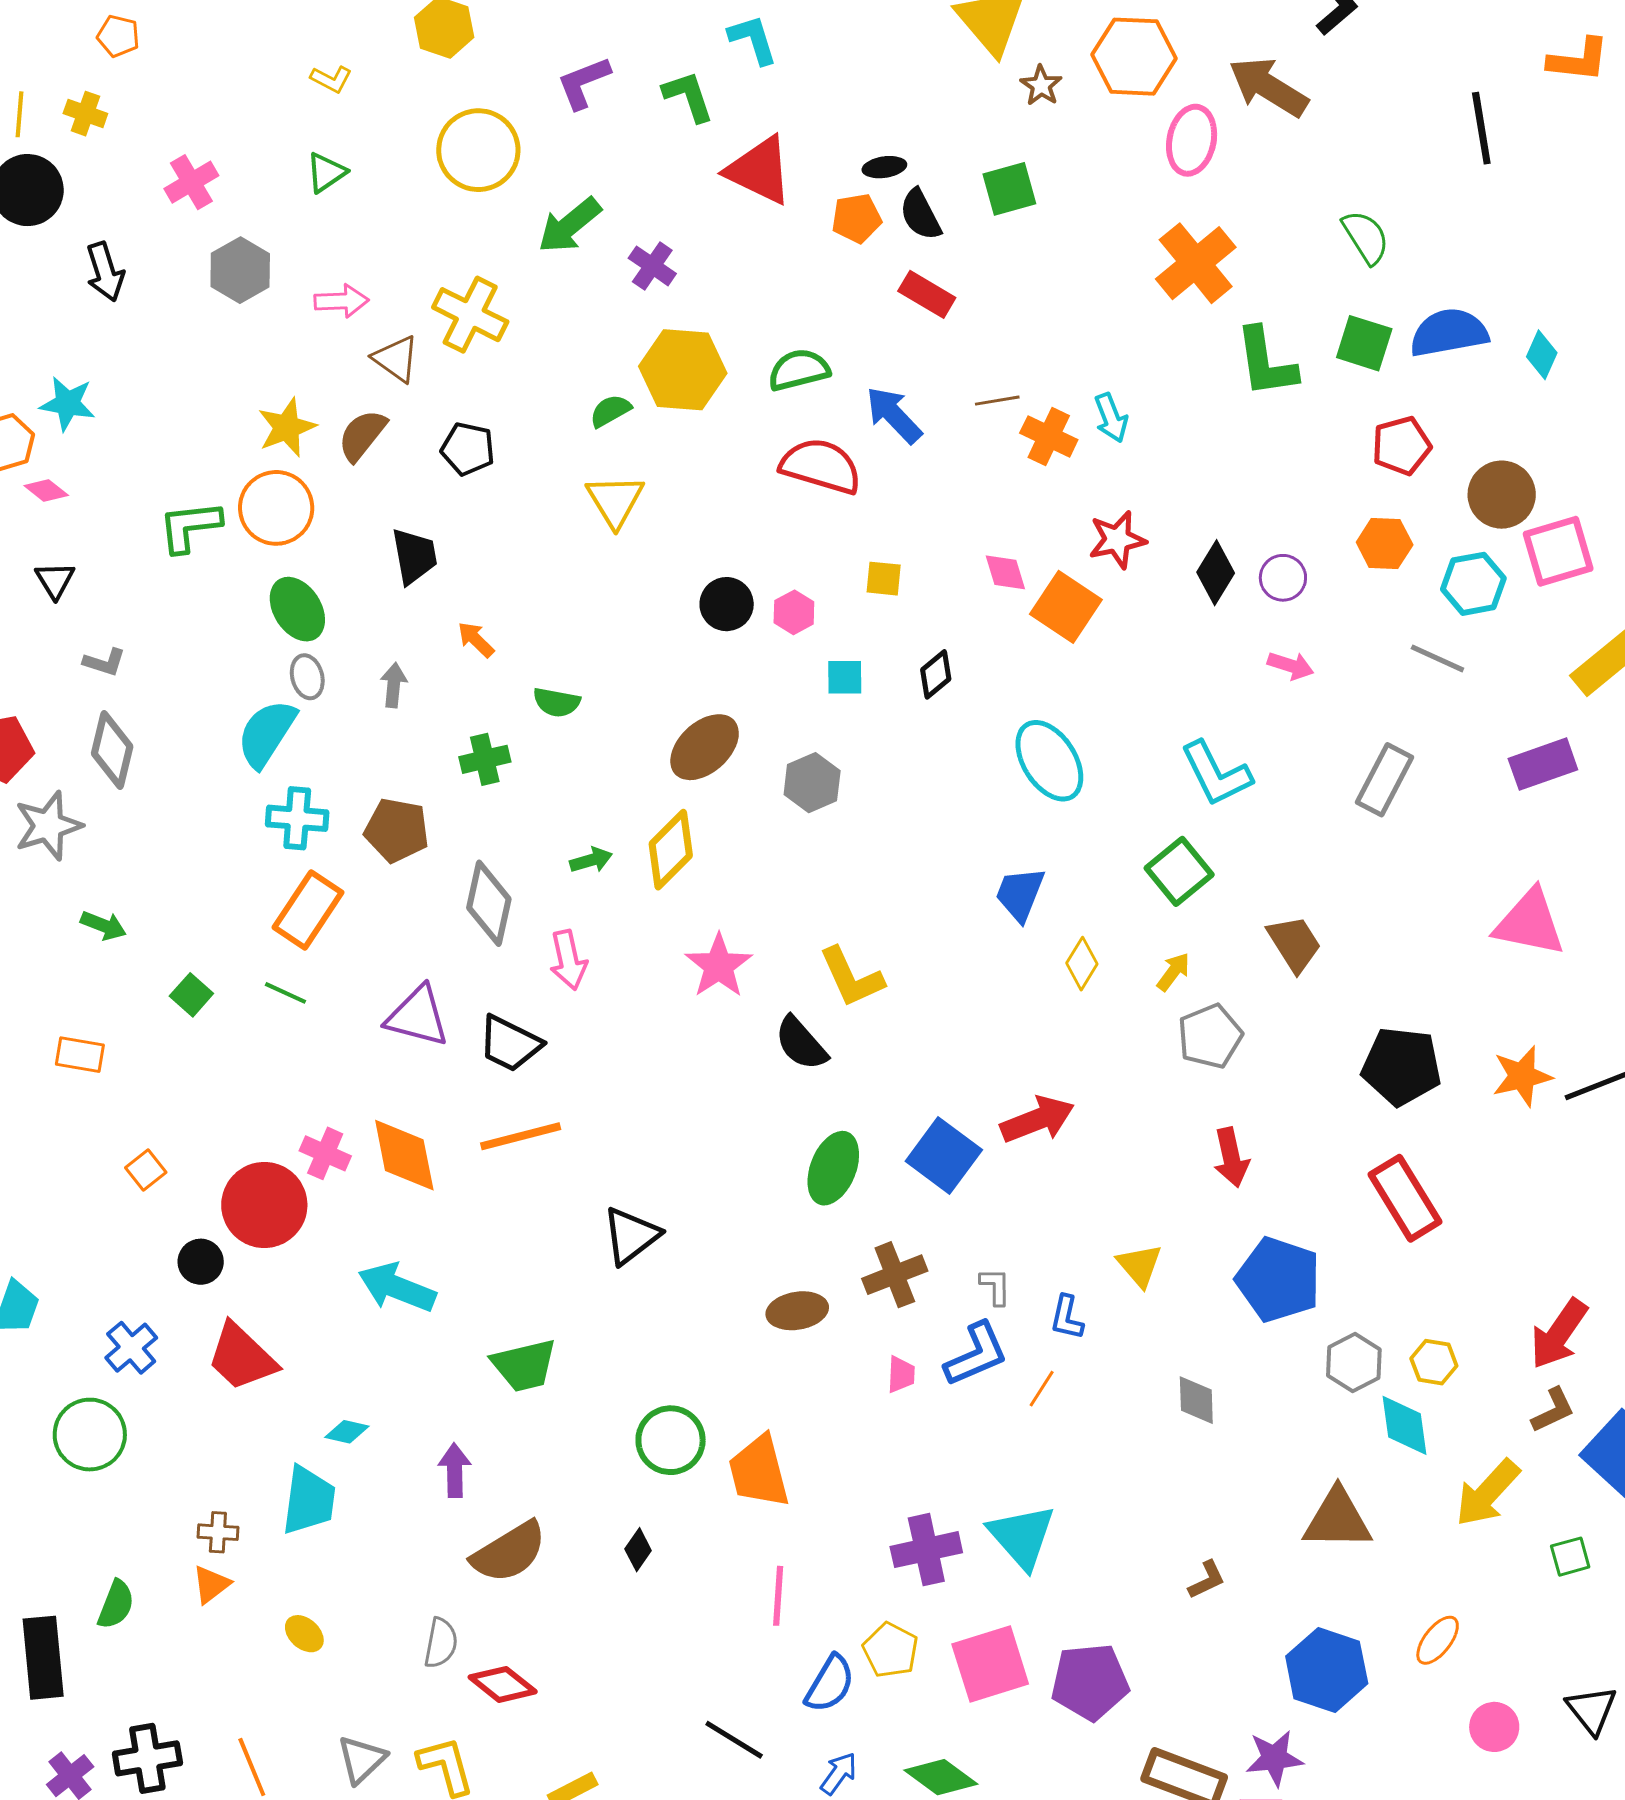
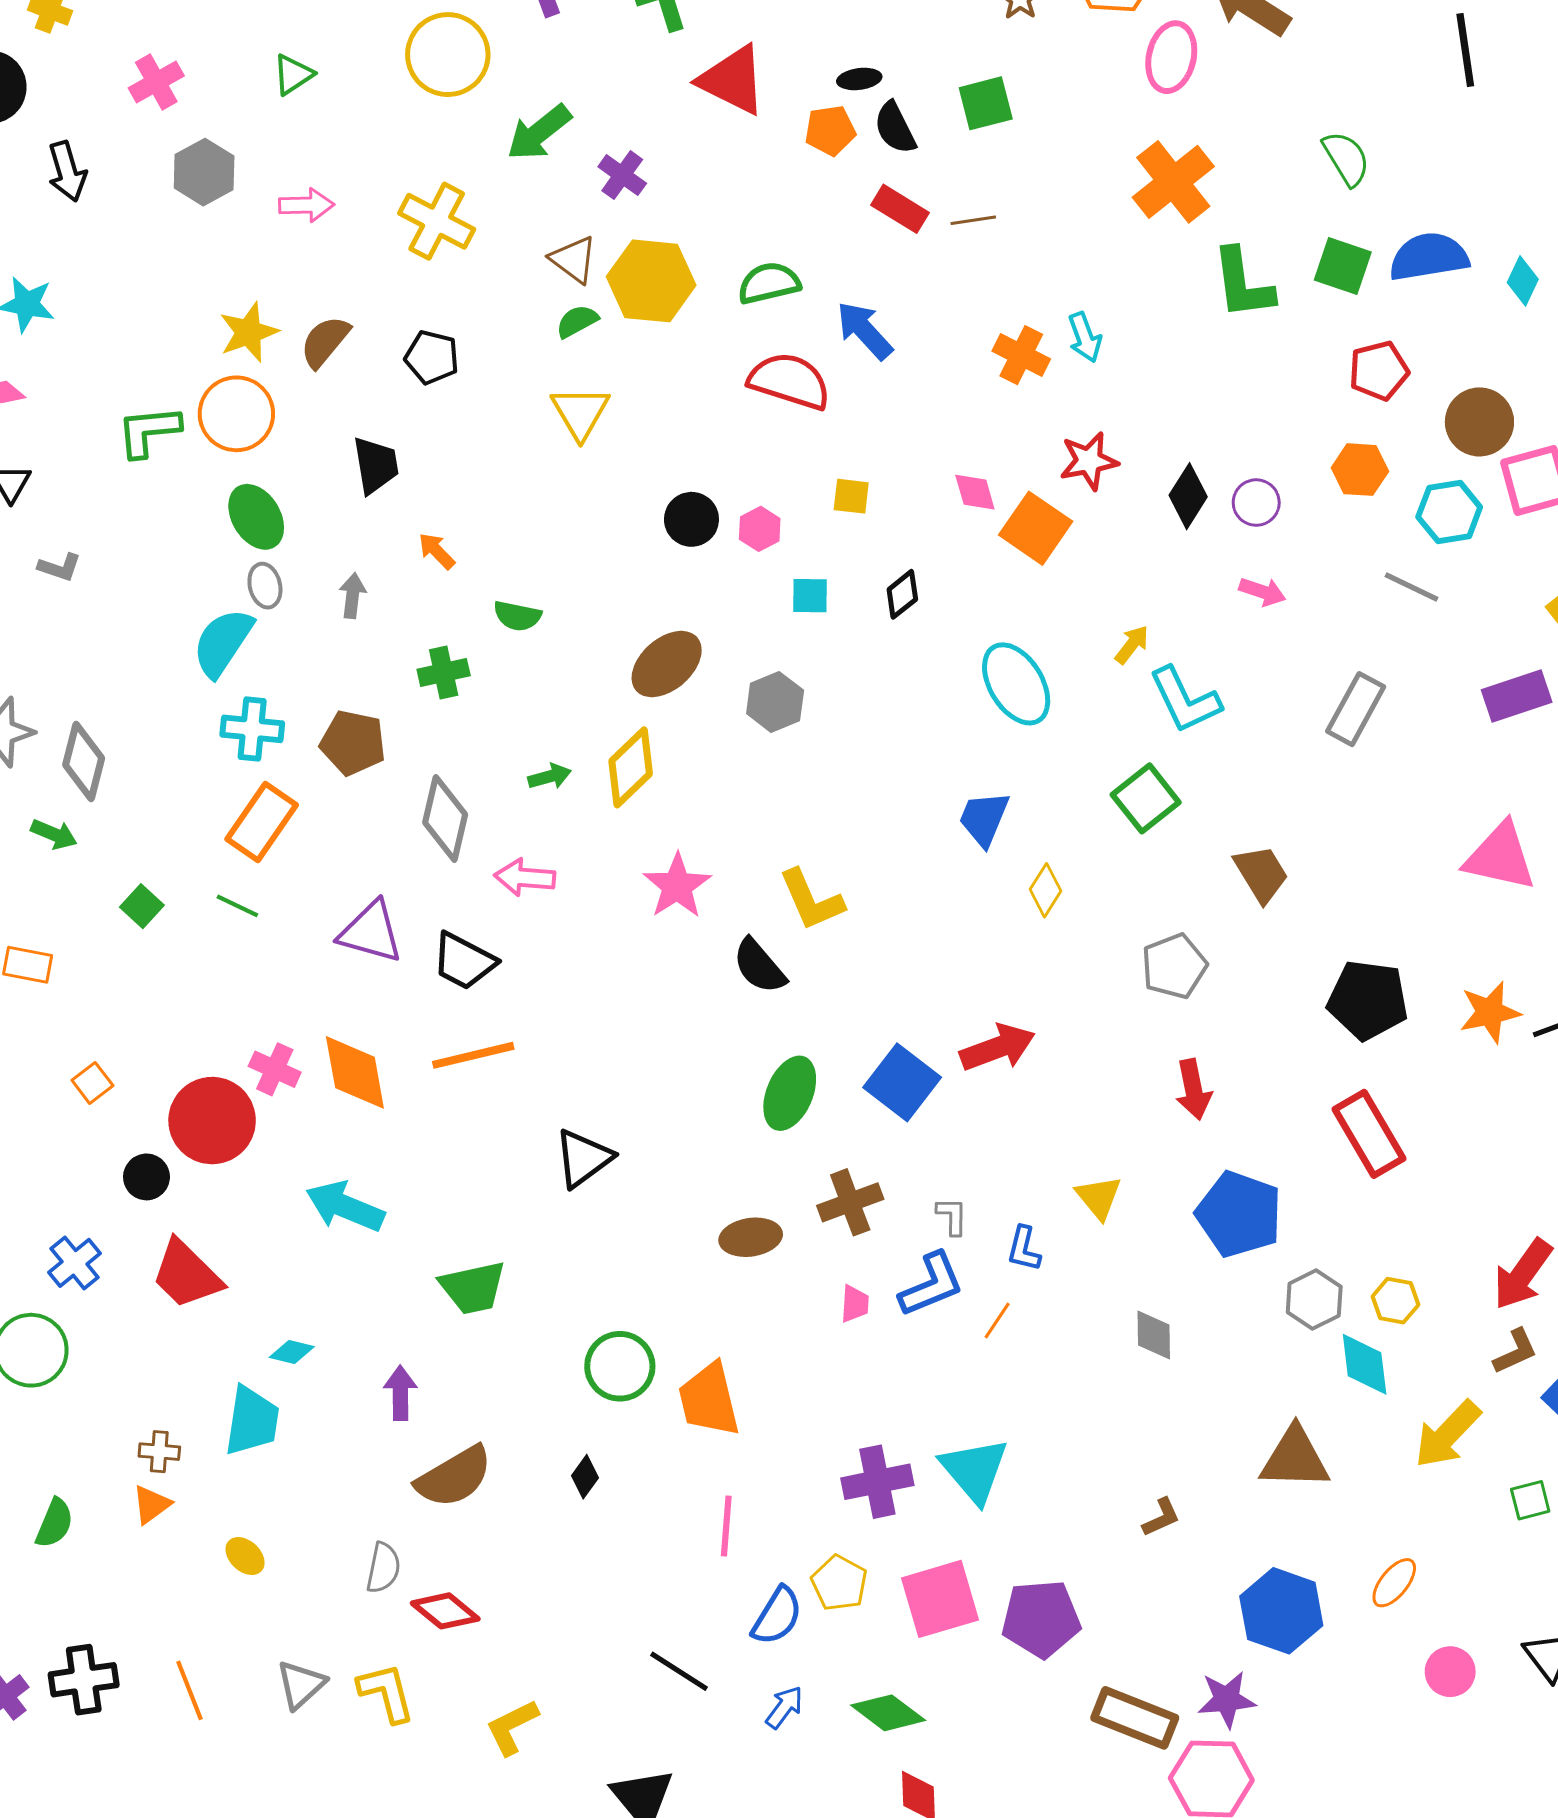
brown triangle: (396, 359) -> (574, 259), moved
brown line: (997, 401) -> (973, 220), moved
gray diamond: (112, 750) -> (84, 761), moved
pink arrow: (568, 960) -> (525, 878), turned 106
yellow arrow: (1173, 972) -> (1132, 645), moved

